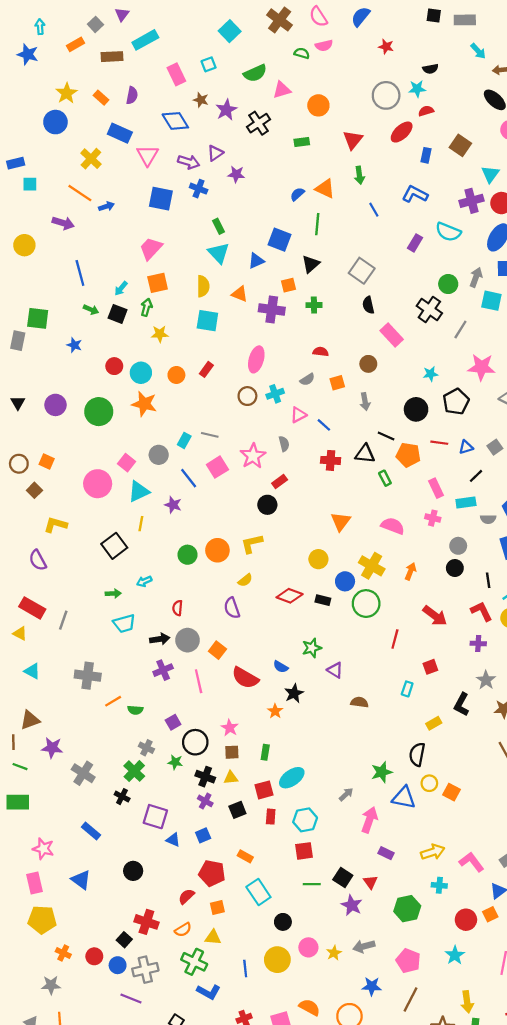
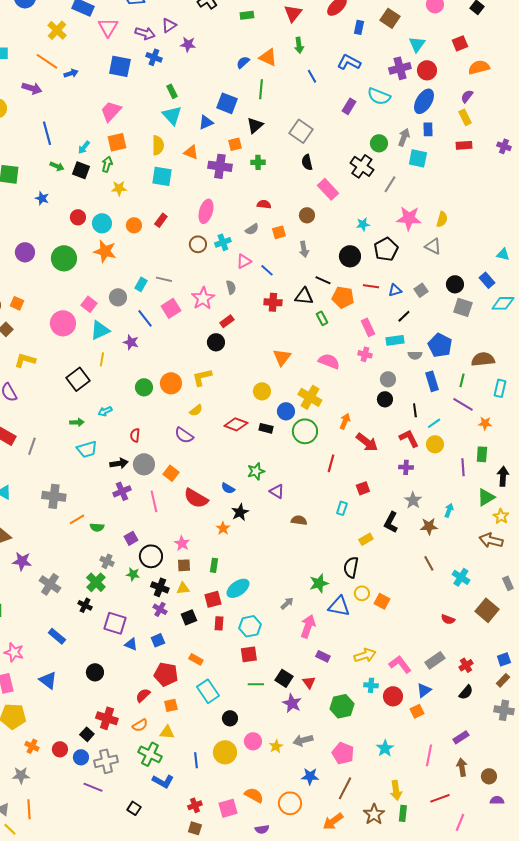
orange arrow: (410, 571) -> (345, 421), moved
purple semicircle: (232, 608) -> (184, 435), turned -36
red circle: (466, 920) -> (393, 696), moved

